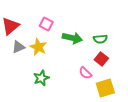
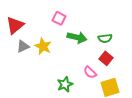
pink square: (46, 24) -> (59, 18), moved
green star: (41, 78) -> (65, 84), moved

